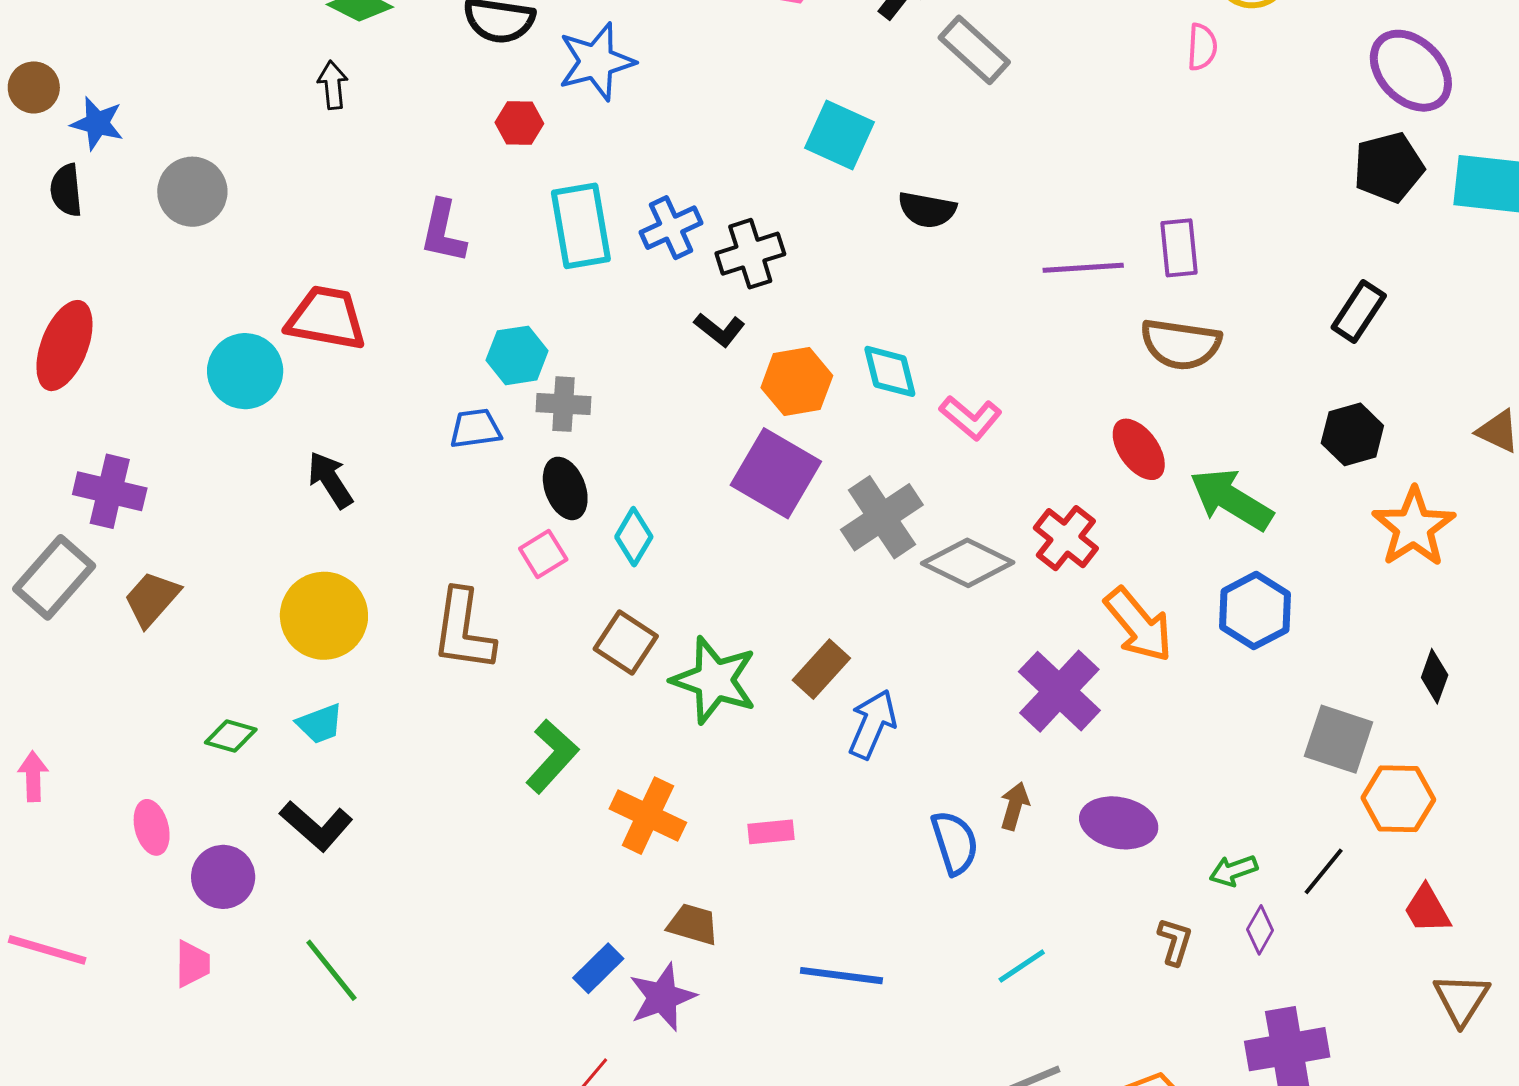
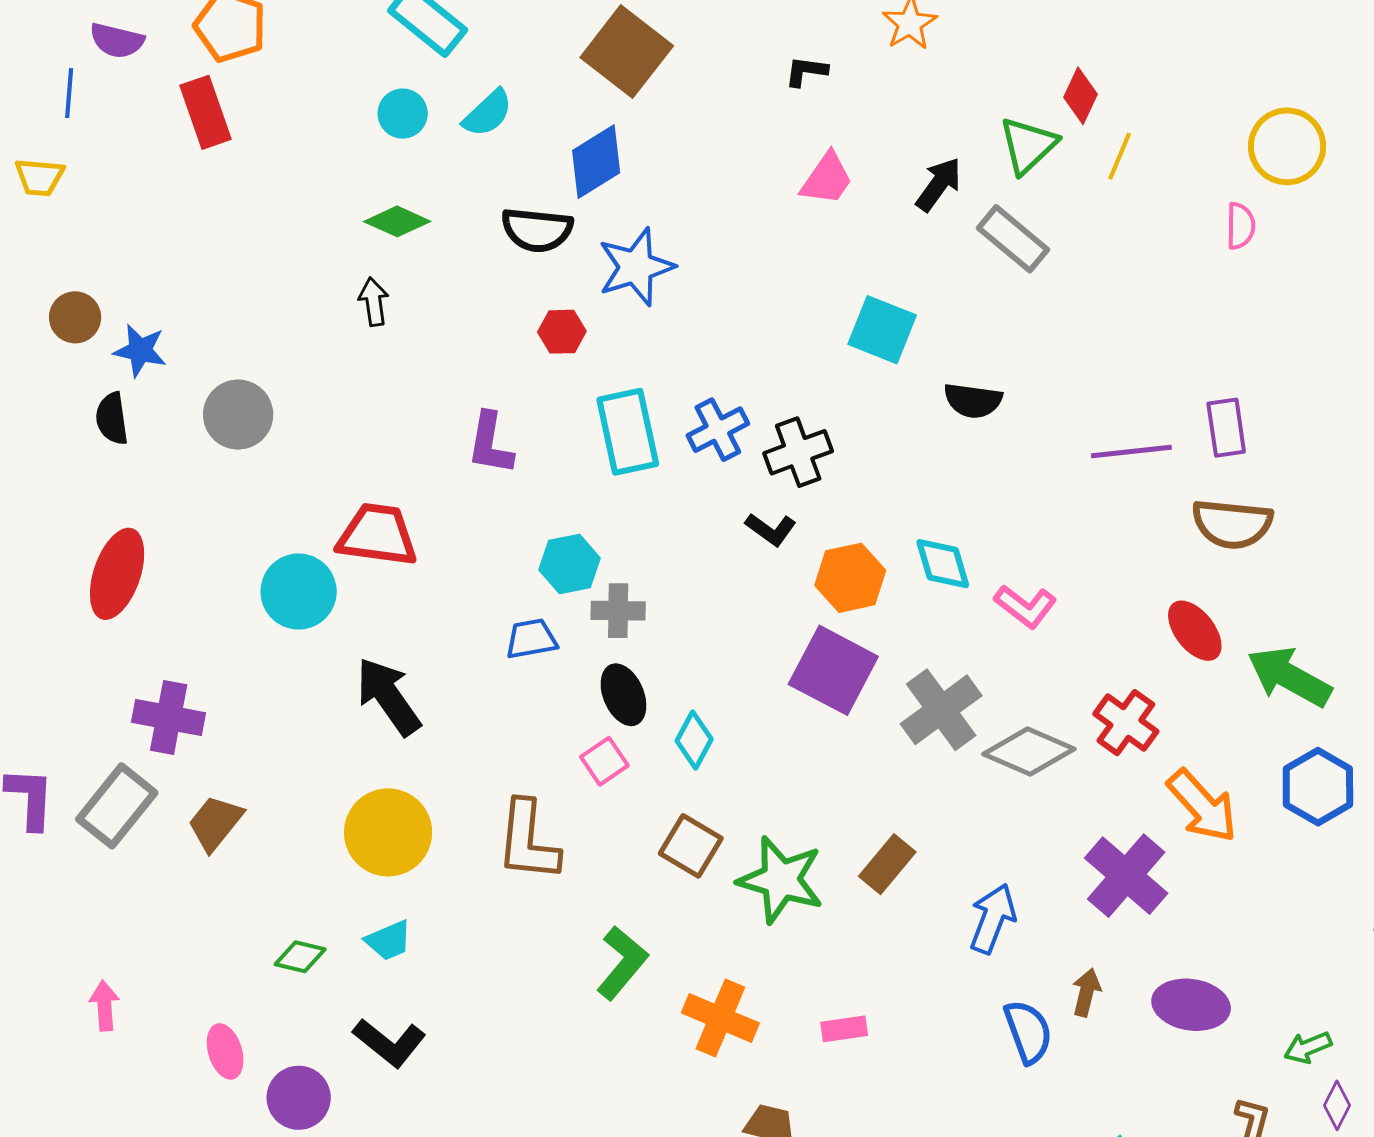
black arrow: (330, 480) -> (388, 696), size x1.4
blue arrow: (872, 724) -> (993, 918), moved

